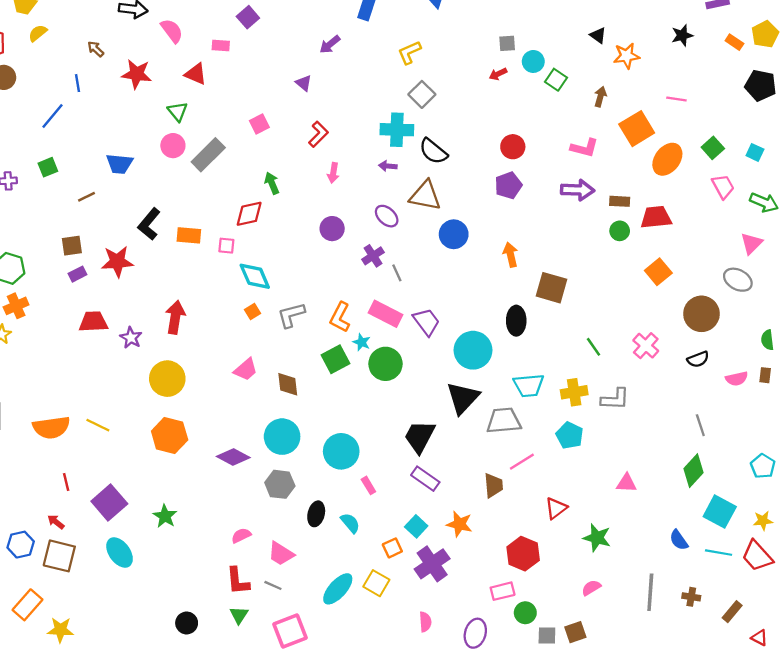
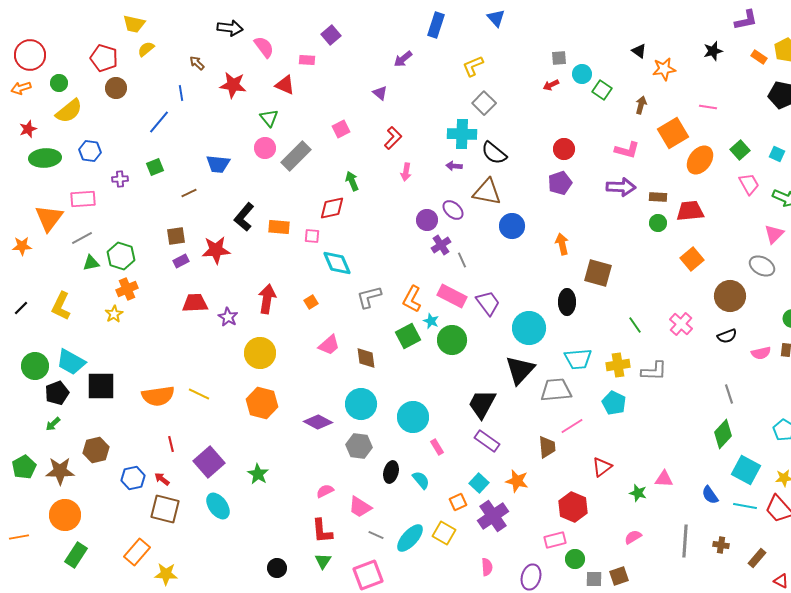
purple circle: (332, 229) -> (427, 220), moved
orange square: (253, 312) -> (311, 302), moved
pink triangle: (626, 483) -> (664, 479), moved
green star: (597, 538) -> (638, 493), size x0.7
blue hexagon: (21, 545) -> (133, 478), moved
gray line: (273, 585) -> (376, 535), moved

